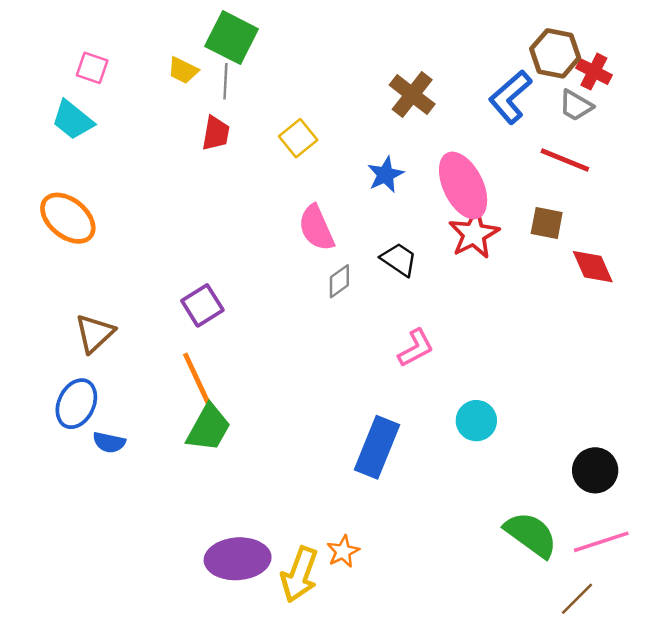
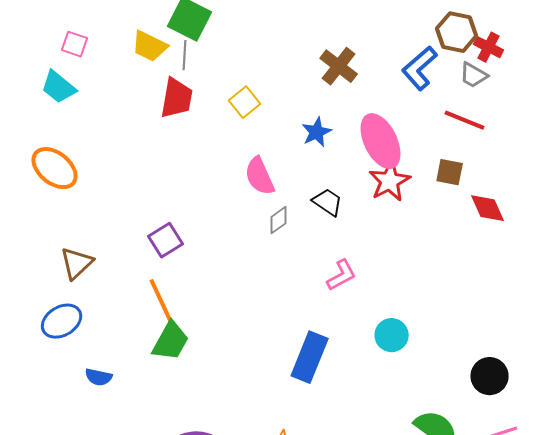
yellow trapezoid: (183, 70) -> (150, 46), size x1.4
red trapezoid: (216, 133) -> (177, 98), size x1.4
blue ellipse: (76, 404) -> (62, 321), turned 33
blue semicircle: (109, 442) -> (99, 377), moved

